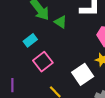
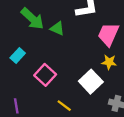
cyan rectangle: (30, 40) -> (18, 55), moved

